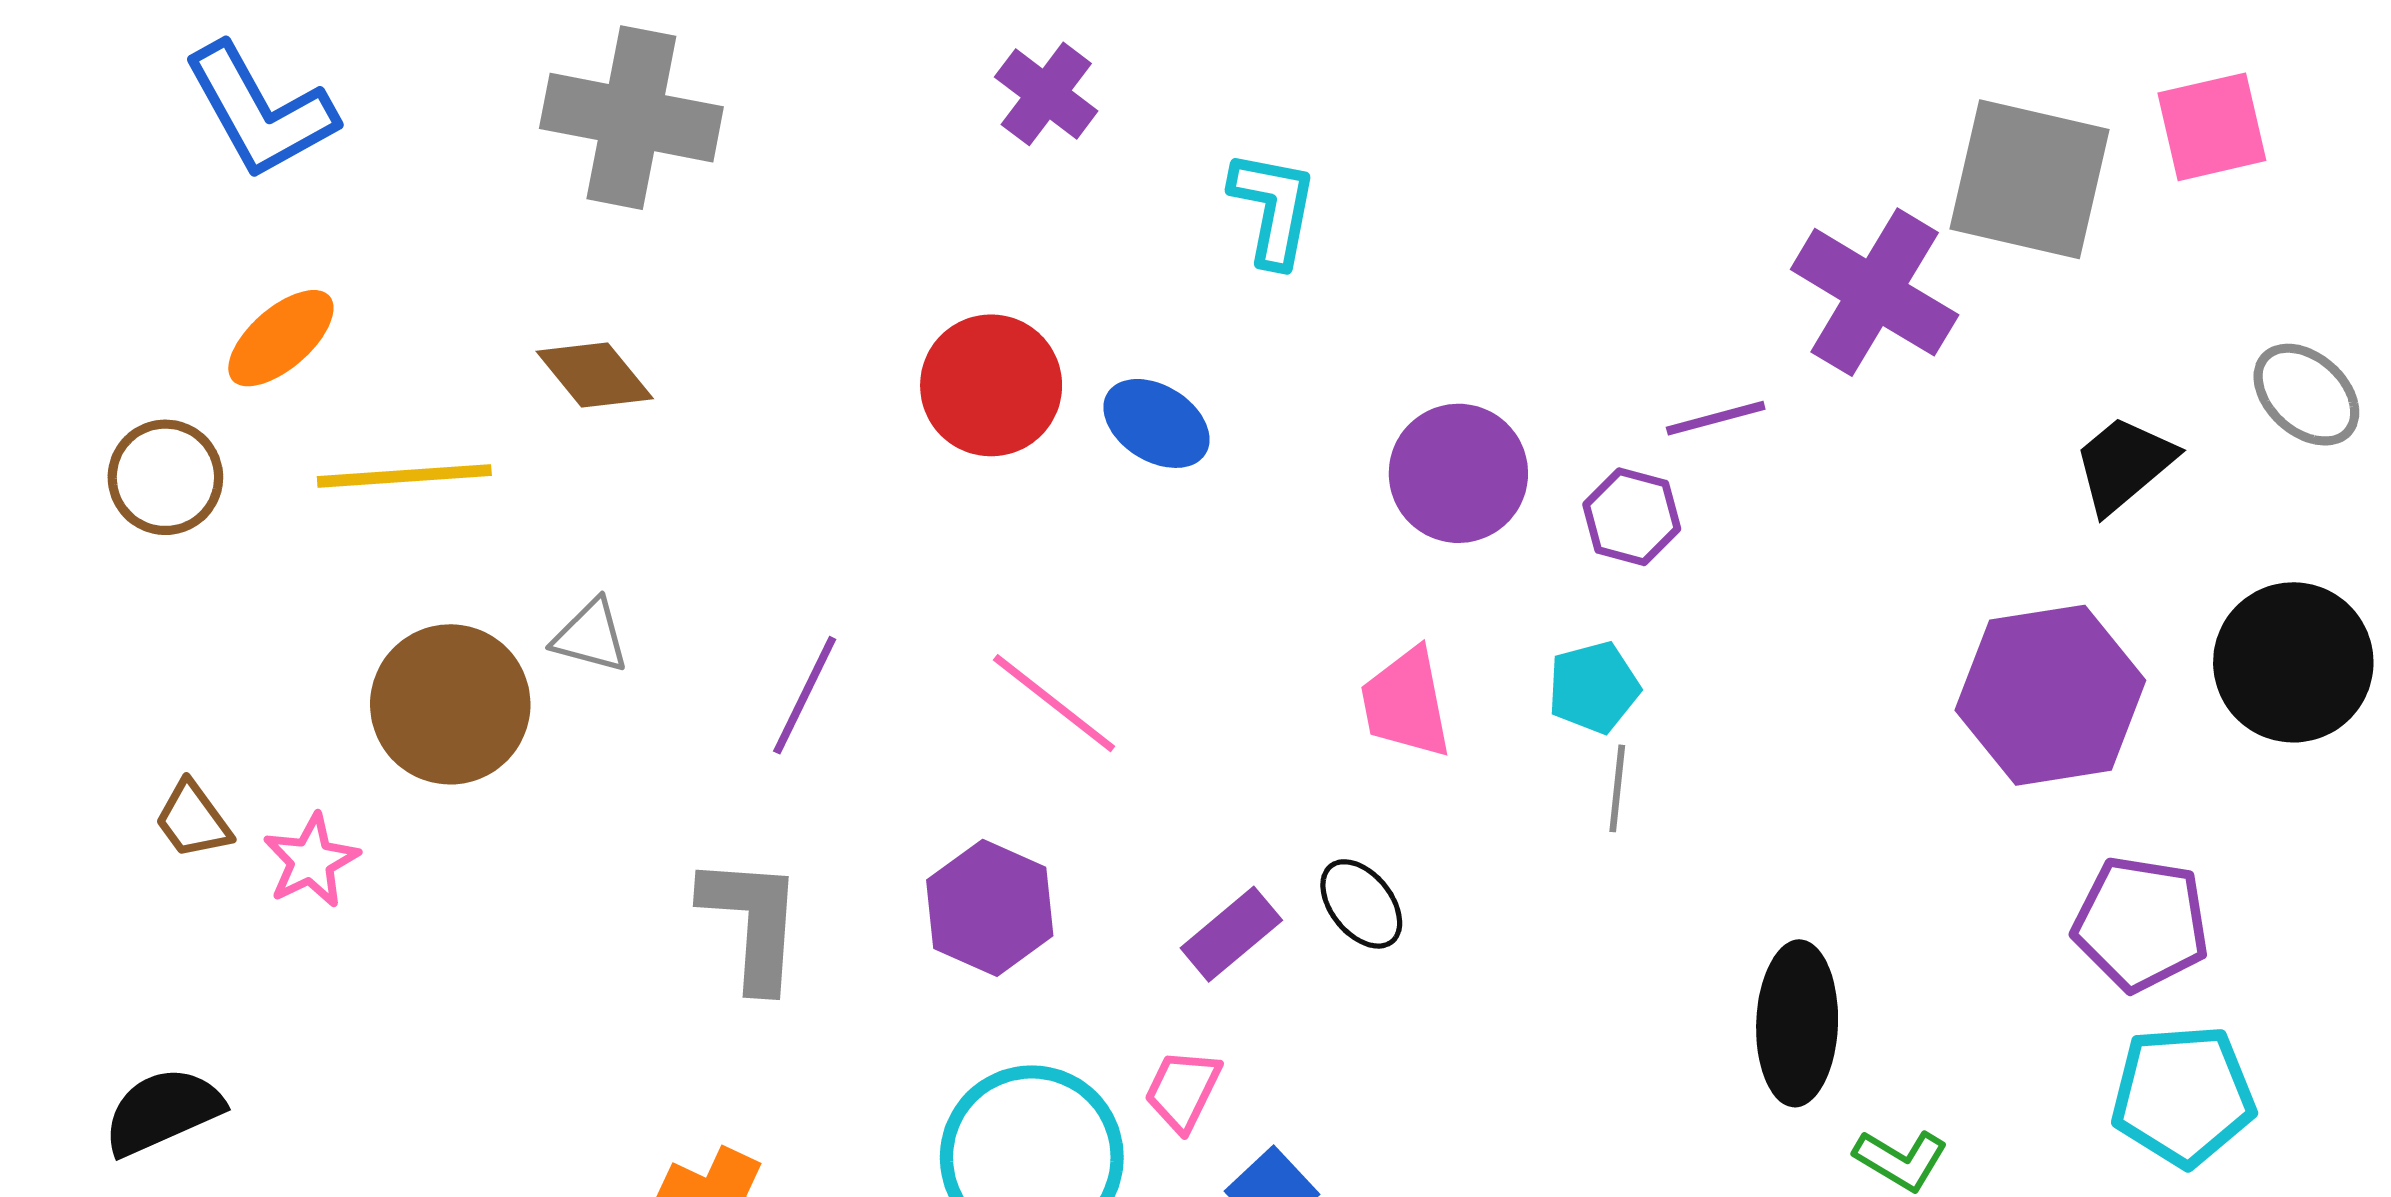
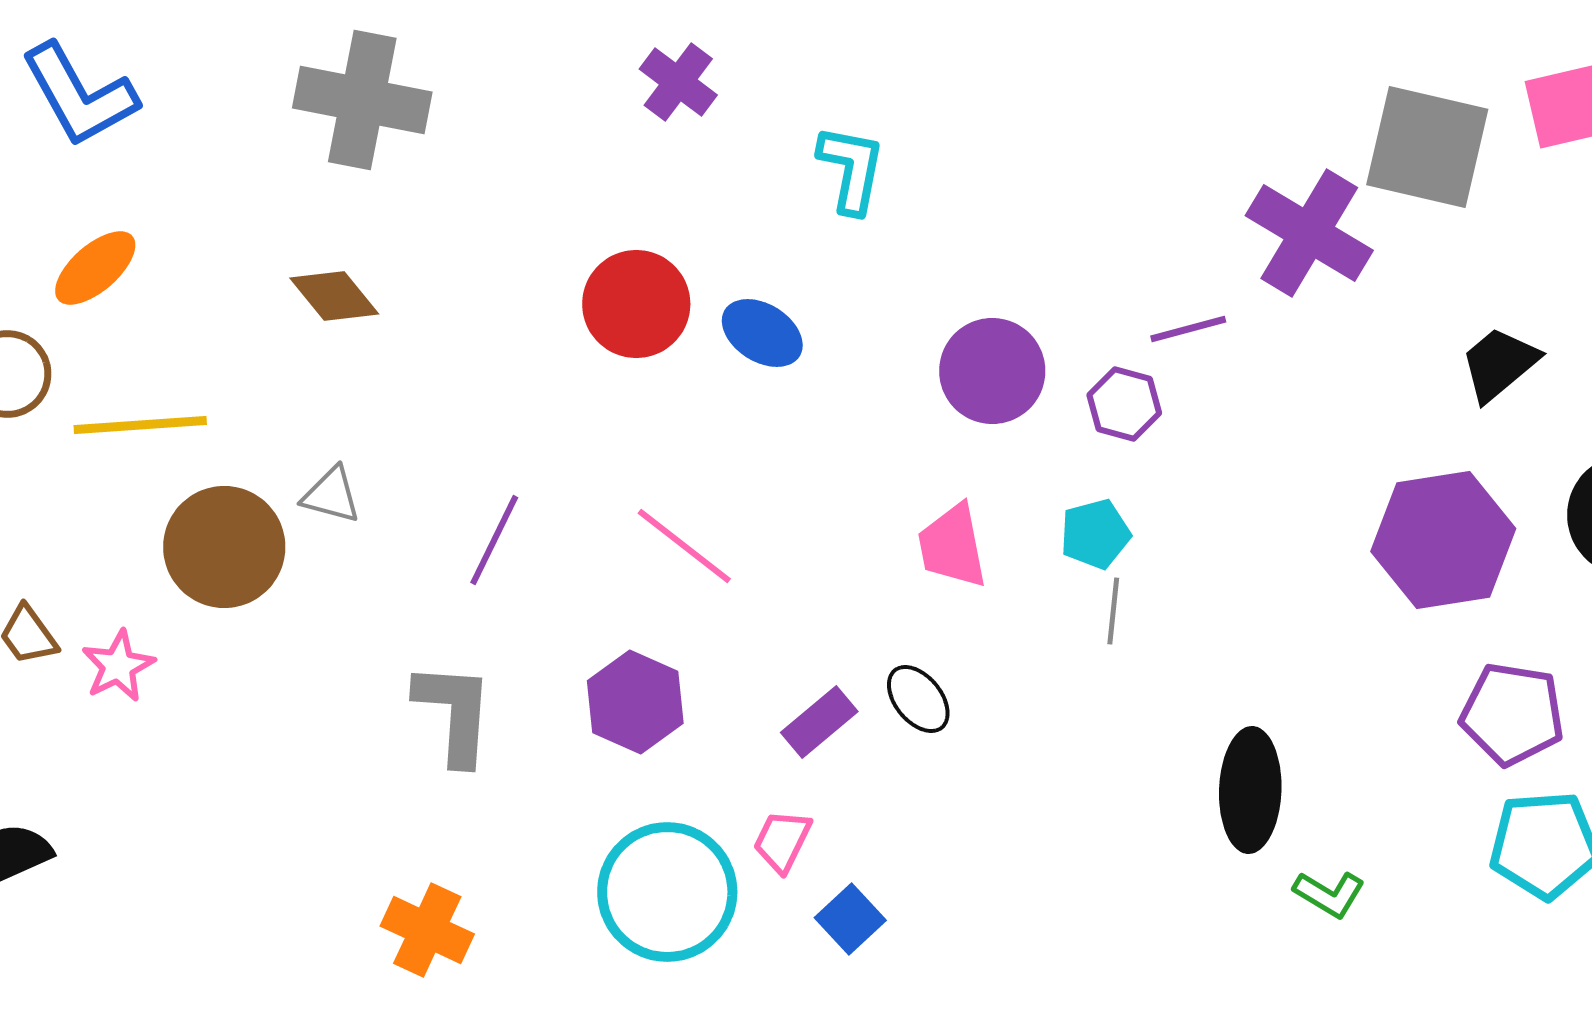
yellow line: (404, 476) -> (140, 425), moved

